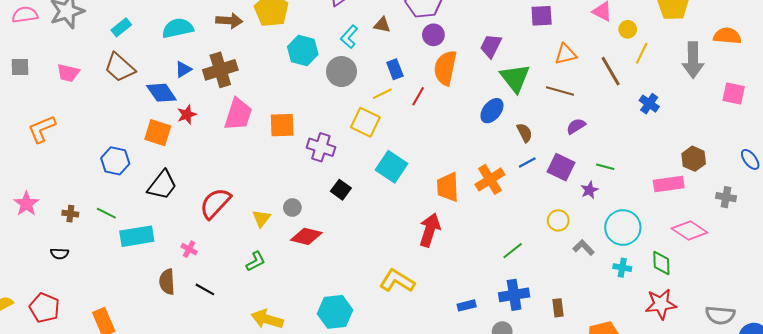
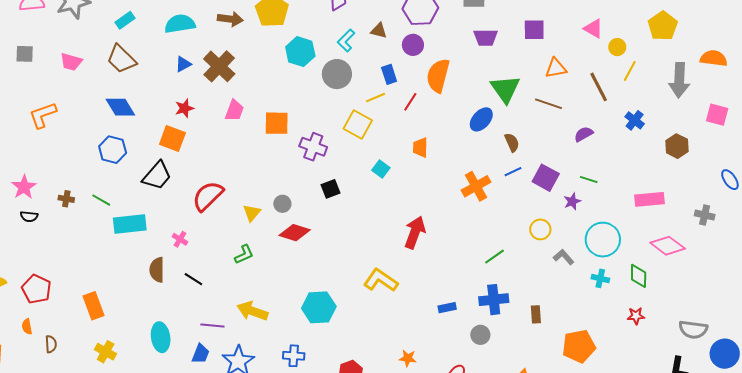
purple circle: (433, 35) -> (413, 45), moved
purple trapezoid: (491, 46) -> (486, 38), moved, turned -120
brown cross: (220, 70) -> (219, 66), turned -32
blue diamond: (161, 93) -> (120, 107), moved
pink trapezoid: (238, 114) -> (234, 110), size x0.7
purple semicircle: (576, 126) -> (584, 134), moved
orange square: (158, 133) -> (172, 139), moved
brown hexagon: (694, 159) -> (677, 146), moved
cyan square: (392, 167) -> (381, 169), size x0.6
orange trapezoid: (448, 187) -> (420, 148), moved, size x0.7
black square: (341, 190) -> (331, 189), turned 30
black semicircle: (60, 254) -> (29, 216), moved
red star: (661, 304) -> (636, 316), size x0.6

